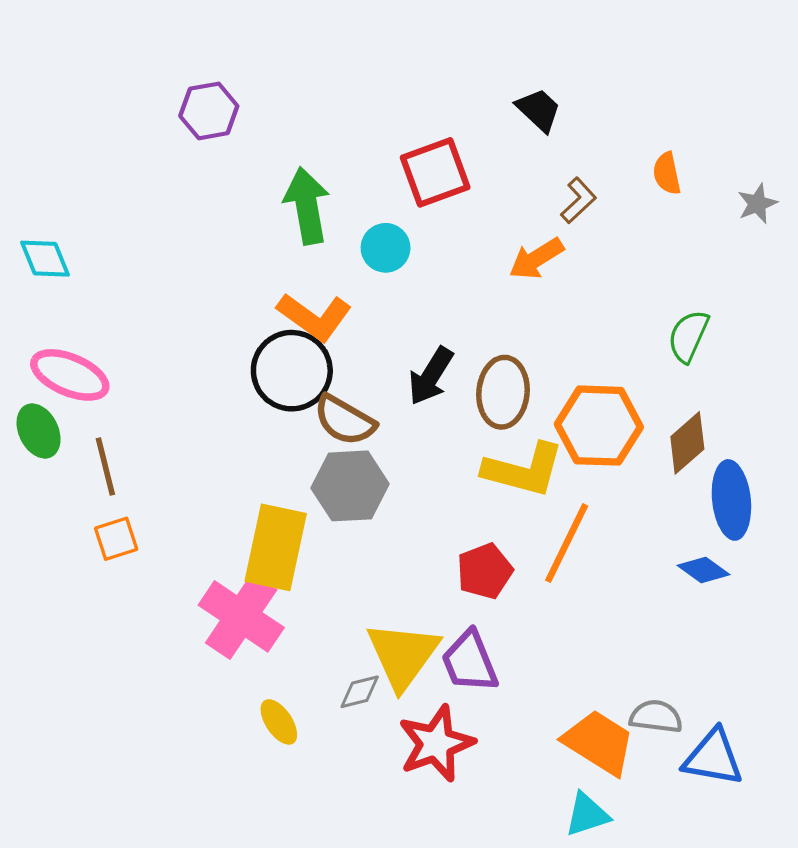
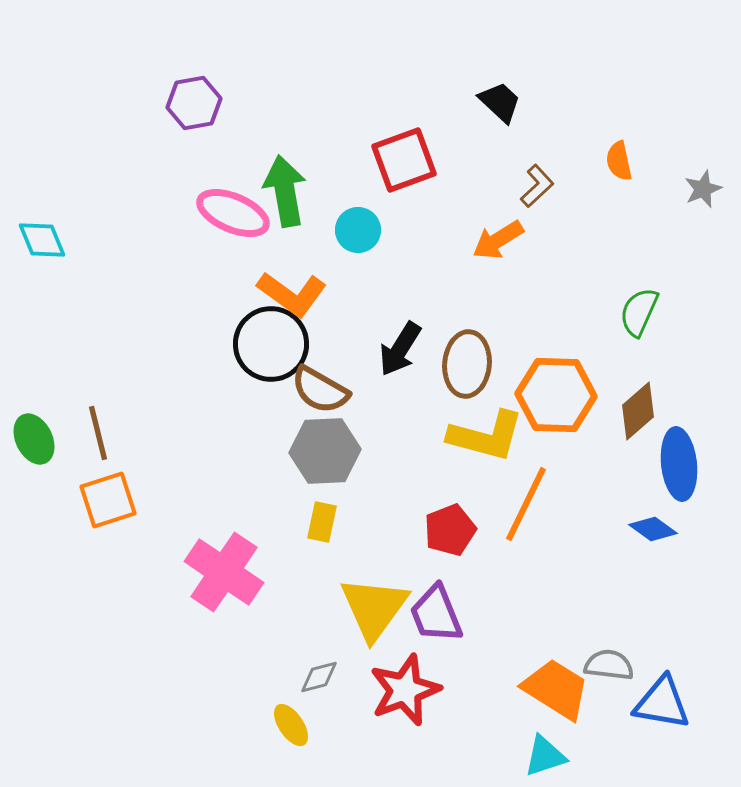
pink ellipse: (70, 375) -> (233, 213), moved
green ellipse: (39, 431) -> (34, 439), moved
orange square: (116, 539) -> (108, 500), size x1.4
yellow rectangle: (276, 547) -> (322, 522), moved, size x0.5
gray diamond: (360, 692) -> (319, 677), moved
yellow ellipse: (279, 722) -> (291, 725), moved

